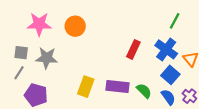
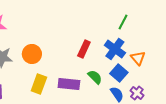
orange circle: (75, 26) -> (32, 54), moved
green semicircle: (144, 91) -> (95, 77), moved

